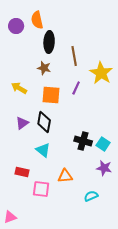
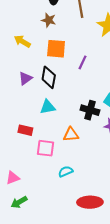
purple line: (76, 88) -> (83, 62), moved
black cross: (83, 141) -> (90, 110), moved
cyan triangle: (43, 150) -> (48, 107), turned -49
cyan semicircle: (91, 196) -> (66, 171), moved

